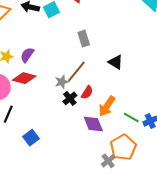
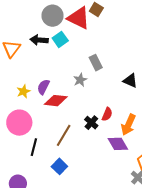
brown line: (76, 71) -> (64, 135), moved
red diamond: (24, 78) -> (56, 101), moved
gray star: (62, 82) -> (80, 80), moved

